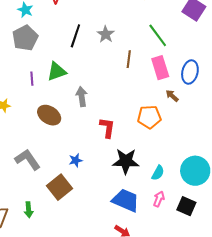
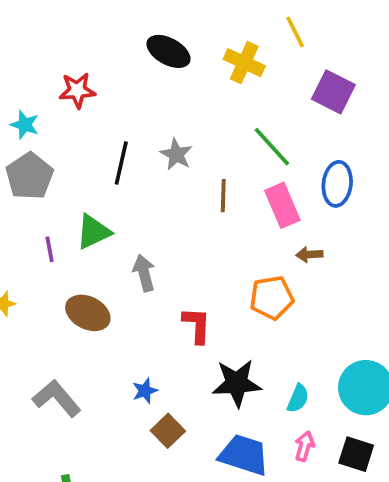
blue ellipse: (190, 72) -> (337, 184), moved
brown arrow: (172, 96) -> (309, 254), turned -40
brown square: (60, 187) -> (168, 431), moved, size x0.7

